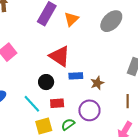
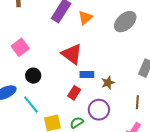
black circle: (46, 82) -> (33, 76), moved
red rectangle: (57, 103) -> (74, 93), moved, turned -56
cyan line: (32, 104) -> (31, 105), moved

